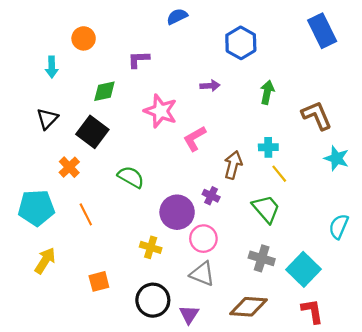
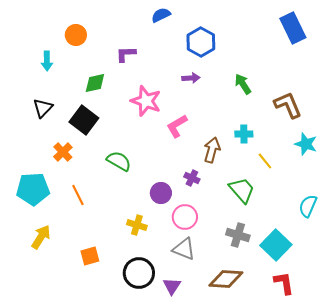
blue hexagon: (241, 43) -> (201, 42), moved
green arrow: (267, 92) -> (243, 84), turned -45
yellow line: (279, 174) -> (265, 161), moved
purple circle: (177, 212) -> (161, 193), size x0.7

